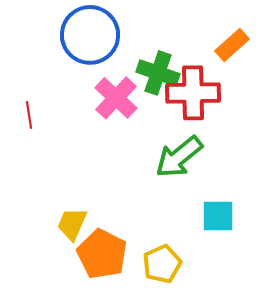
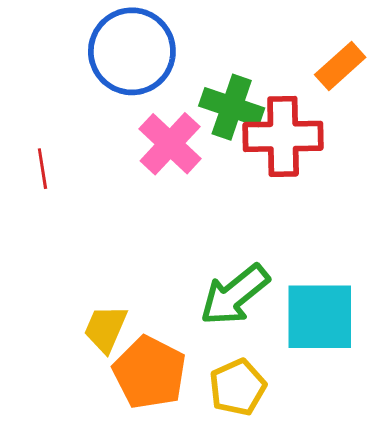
green arrow: (179, 157) -> (235, 295), moved
cyan square: (218, 216) -> (320, 317), size x1.5

